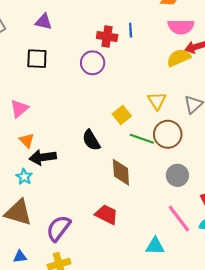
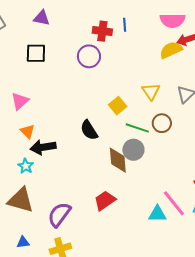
brown circle: (168, 134) -> (162, 123), size x0.7
gray circle: (177, 175) -> (133, 150), moved
red trapezoid: (106, 214) -> (105, 201), turned -60
cyan triangle: (155, 246) -> (157, 214), moved

